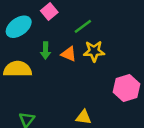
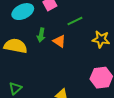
yellow star: (94, 51) -> (101, 39), moved

